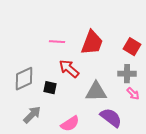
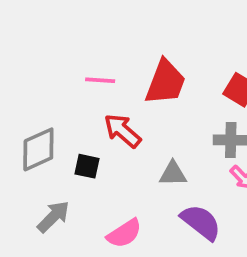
gray triangle: (96, 92) -> (173, 174), size x0.7

